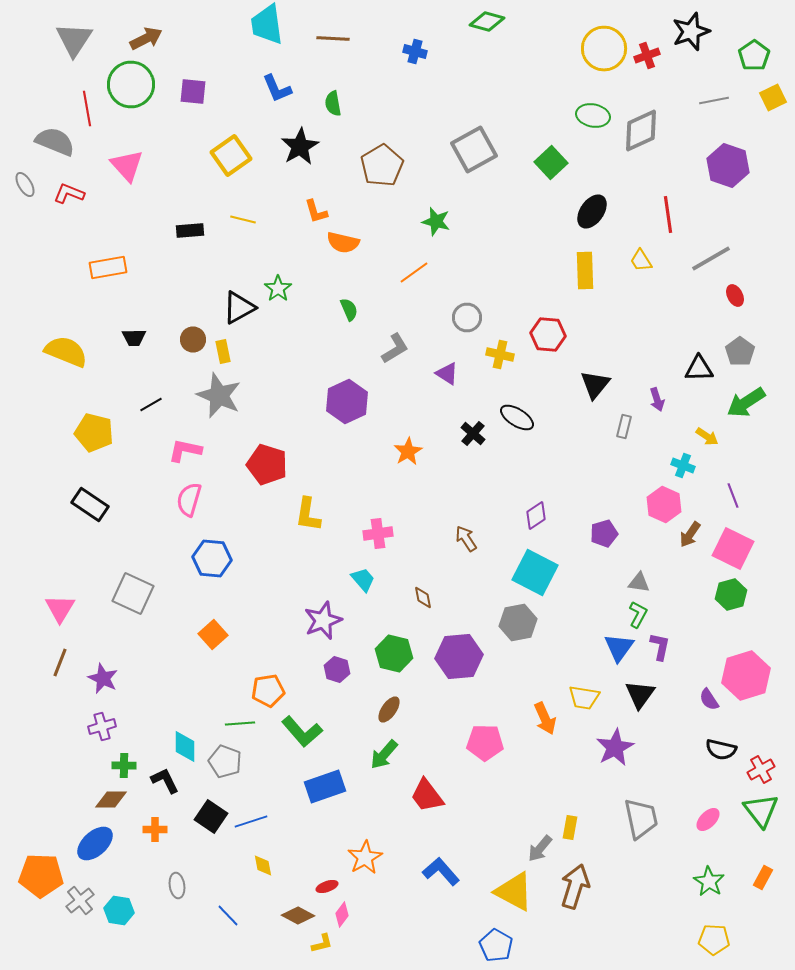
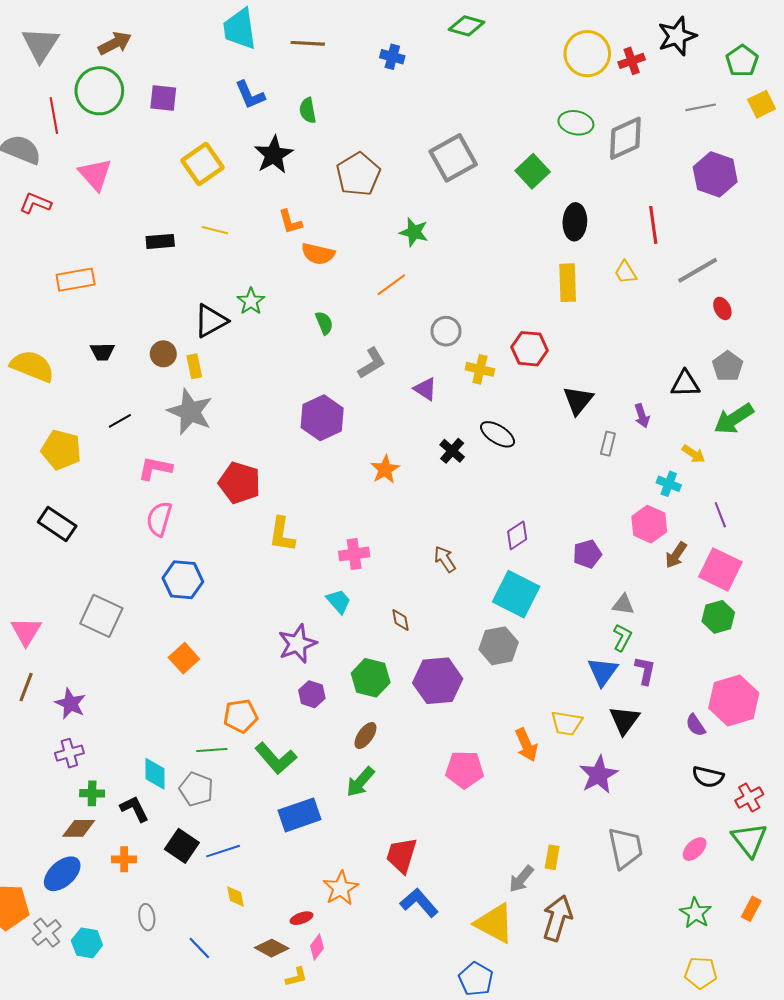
black ellipse: (592, 212) -> (575, 222), turned -32
red trapezoid: (427, 796) -> (402, 855), moved, turned 54

